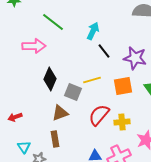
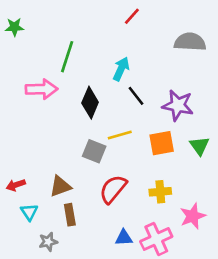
green line: (53, 22) -> (67, 57), turned 70
black diamond: (50, 79) -> (90, 103), moved
brown triangle: (60, 113) -> (60, 186), moved
red semicircle: (99, 115) -> (113, 189), moved
cyan triangle: (24, 147) -> (29, 212), moved

